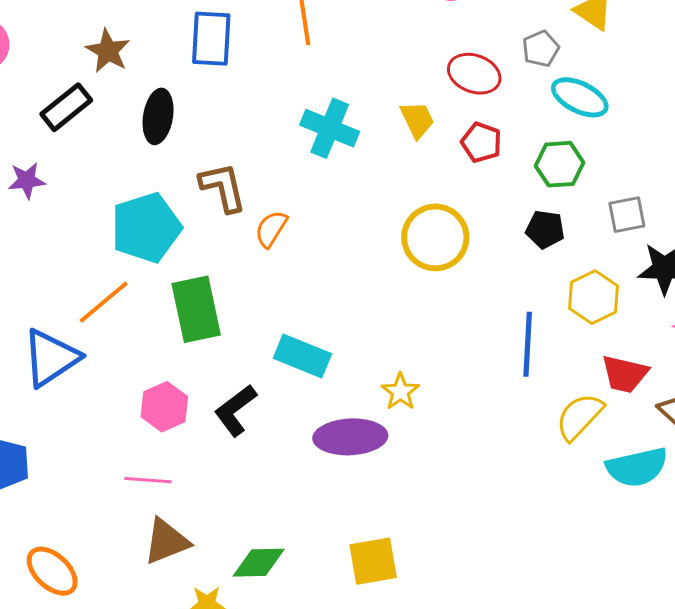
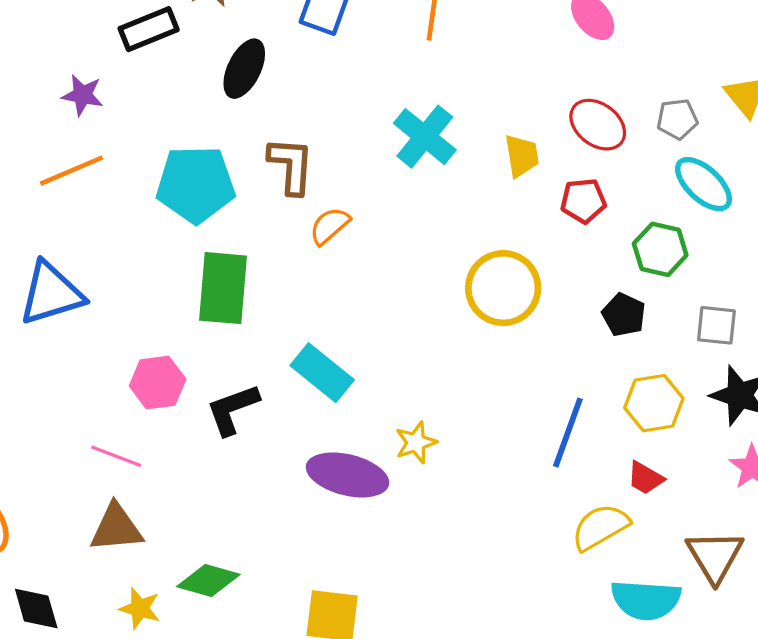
red pentagon: (481, 142) -> (583, 201), turned 30
orange line: (104, 302) -> (72, 171), moved
red trapezoid: (625, 374) -> (645, 478), moved, size x0.7

